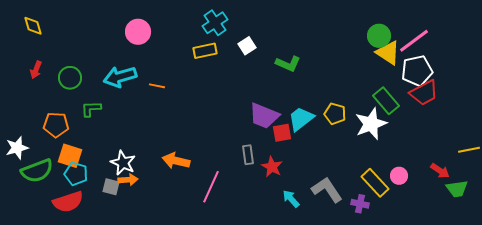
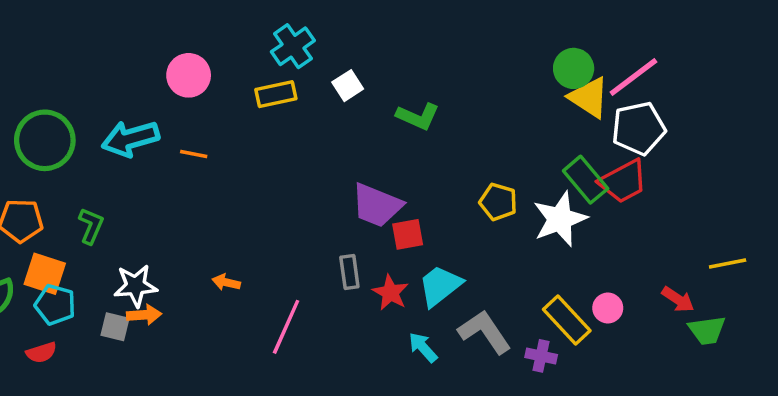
pink circle: (138, 32) -> (189, 75), moved
green circle: (70, 78) -> (45, 140), size x1.5
red trapezoid: (424, 93) -> (623, 181), moved
green L-shape: (91, 109) -> (91, 226), moved, turned 115
cyan trapezoid: (301, 119) -> (440, 286), moved
orange arrow: (176, 161) -> (226, 282), size x0.6
white star: (123, 163) -> (136, 286), turned -30
red semicircle: (68, 202) -> (41, 352), size x0.6

